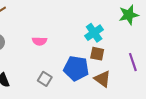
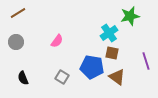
green star: (129, 15) -> (130, 16), moved
pink semicircle: (39, 41) -> (57, 41), turned -56

